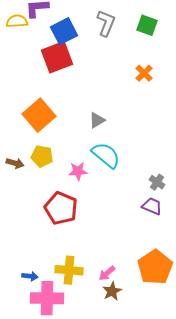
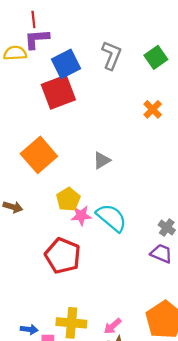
green square: (147, 25) -> (156, 57), turned 35
cyan semicircle: (106, 155) -> (111, 218), moved
yellow pentagon: (42, 156) -> (68, 199), moved, turned 30

